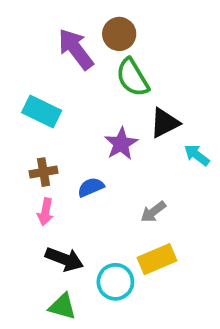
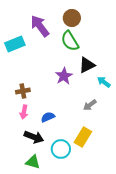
brown circle: (119, 34) -> (72, 18), moved
cyan rectangle: (42, 112) -> (15, 44), moved, turned -48
blue semicircle: (91, 187) -> (48, 117), moved
gray arrow: (153, 212) -> (90, 105), moved
yellow rectangle: (157, 259) -> (83, 137), turned -36

